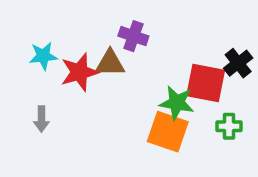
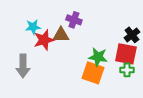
cyan star: (43, 56) -> (33, 27), moved
red square: (206, 83) -> (126, 54), moved
gray arrow: (41, 119) -> (23, 66), size x1.6

